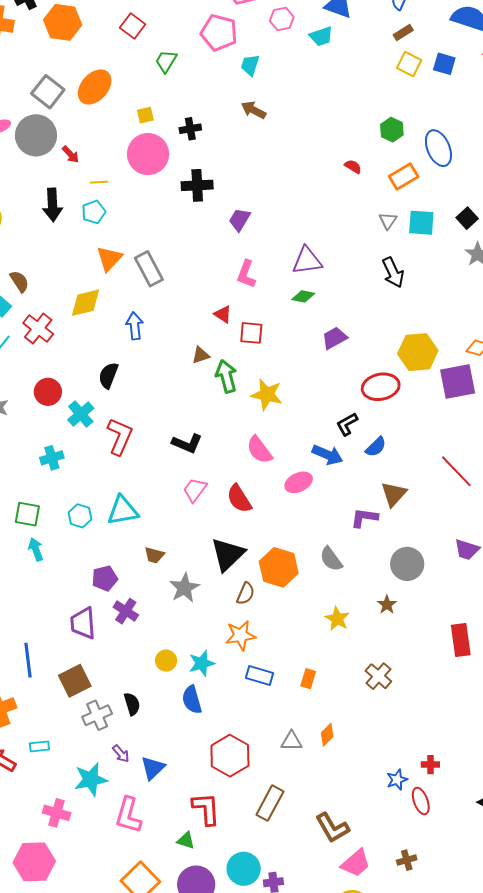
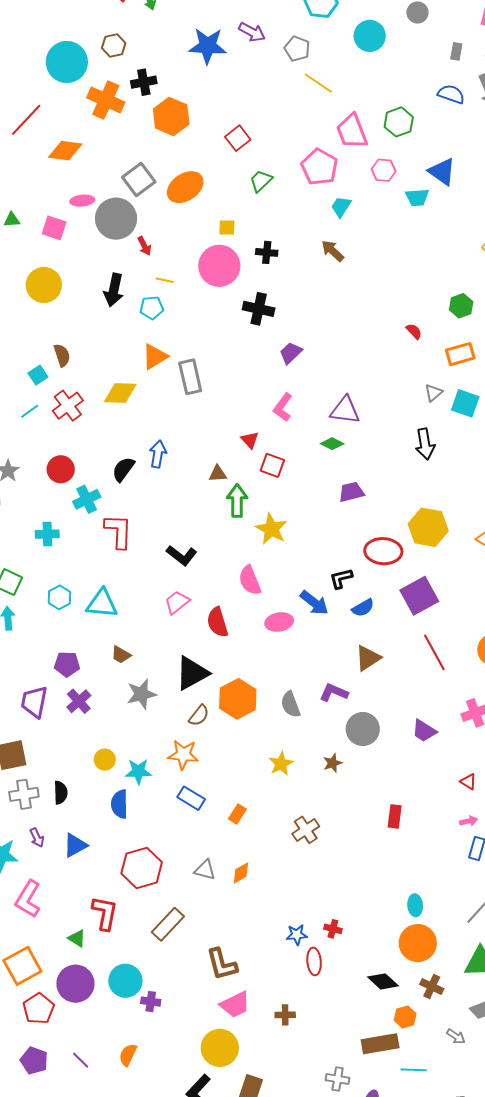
blue arrow: (135, 326) -> (158, 454), moved
purple square: (458, 382) -> (419, 596), moved, turned -33
red L-shape: (120, 436) -> (118, 531), turned -36
purple L-shape: (364, 518) -> (334, 692), moved
red rectangle: (461, 640) -> (395, 816), size x0.7
blue triangle: (153, 768) -> (75, 845), moved

